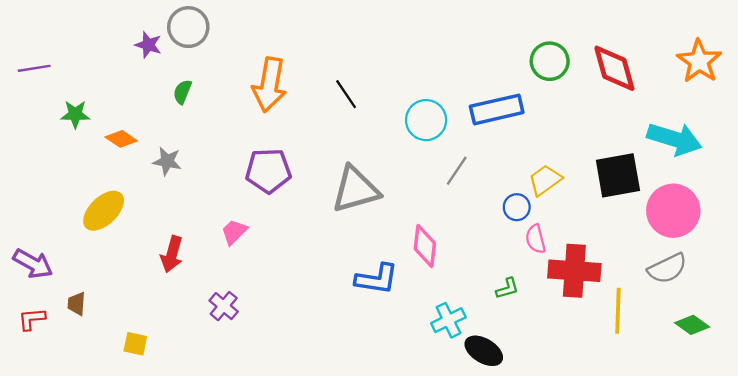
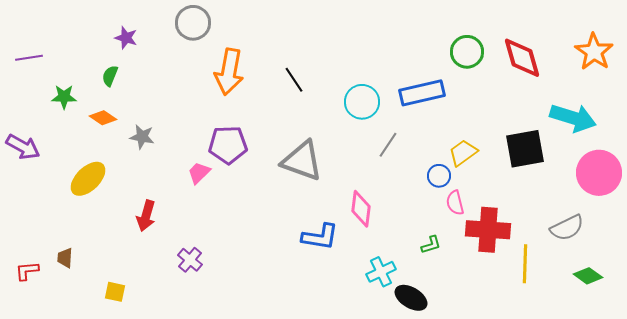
gray circle: (188, 27) -> (193, 23), moved
green semicircle: (182, 92) -> (110, 76), moved
gray triangle: (355, 190) -> (302, 161), turned 36
pink circle: (673, 211) -> (599, 173), moved
pink trapezoid: (234, 232) -> (199, 173), moved
purple arrow: (33, 264) -> (23, 147), moved

